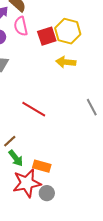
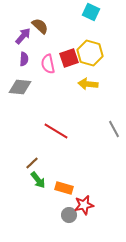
pink semicircle: (21, 26) -> (48, 64), moved
red star: (27, 183) -> (84, 205), moved, size x0.7

